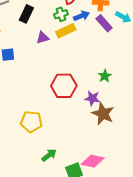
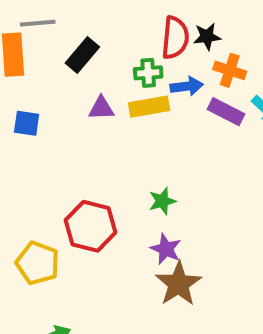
purple rectangle: (104, 23) -> (226, 112), turned -36
green star: (105, 76) -> (162, 201), moved
red hexagon: (64, 86) -> (91, 226), moved

